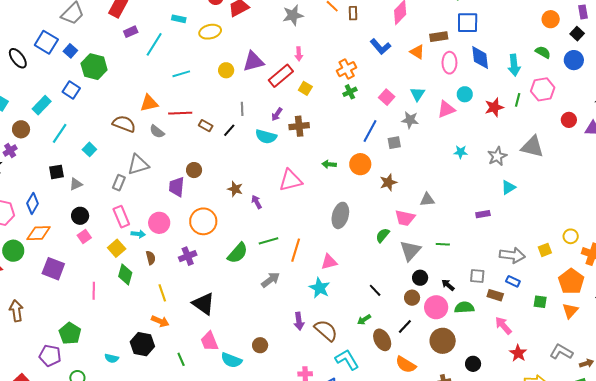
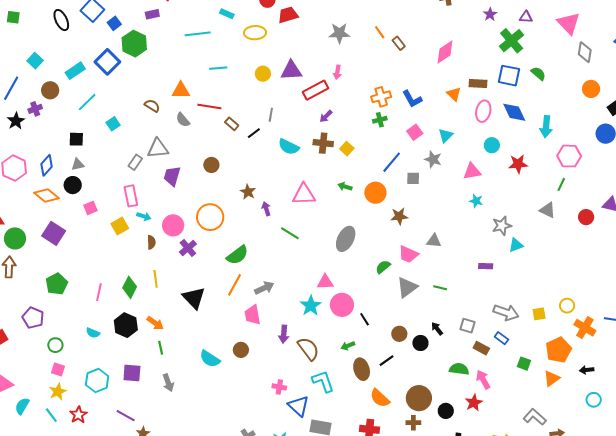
brown rectangle: (353, 13) -> (399, 43), turned -48
purple rectangle: (131, 32) -> (152, 14), moved
cyan line: (154, 44) -> (198, 34), turned 40
blue L-shape: (380, 47) -> (412, 99), moved
green semicircle: (543, 52) -> (538, 74), moved
blue diamond: (480, 58) -> (514, 112), turned -30
yellow square: (305, 88) -> (347, 149), moved
blue square: (71, 90) -> (107, 62), size x1.4
green line: (518, 100) -> (561, 184), moved
pink triangle: (446, 109) -> (472, 171), moved
purple arrow: (277, 114) -> (326, 116), moved
red circle: (569, 120) -> (586, 217), moved
brown semicircle: (124, 124) -> (152, 106), size x0.7
gray triangle: (532, 147) -> (548, 210), size x0.7
gray star: (497, 156) -> (502, 226), moved
gray triangle: (76, 184) -> (78, 164), moved
purple trapezoid: (177, 187) -> (172, 176), moved
black circle: (80, 216) -> (73, 185), moved
pink circle: (159, 223) -> (173, 225), moved
orange diamond: (39, 233) -> (46, 195), turned 30
green line: (269, 241) -> (290, 233), moved, turned 36
orange line: (296, 250) -> (234, 285), moved
green circle: (13, 251) -> (15, 238), moved
purple cross: (188, 256) -> (188, 248), turned -30
green diamond: (125, 275) -> (130, 287), moved
black circle: (420, 278) -> (420, 343), moved
pink line: (94, 291) -> (99, 292), moved
pink circle: (436, 307) -> (342, 305), moved
green semicircle: (464, 307) -> (459, 369), moved
orange arrow: (160, 321) -> (155, 323), moved
green pentagon: (70, 333) -> (57, 284), moved
pink trapezoid: (209, 341) -> (252, 315), moved
brown circle: (443, 341) -> (419, 398), moved
red star: (518, 353) -> (474, 403), moved

